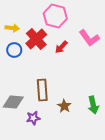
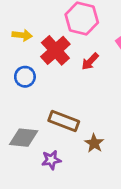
blue circle: (14, 50) -> (25, 77), moved
brown rectangle: (42, 90) -> (64, 121), turned -65

